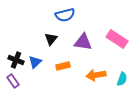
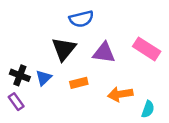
black triangle: (51, 39) -> (64, 49), size x1.5
cyan semicircle: (122, 79) -> (148, 109), moved

